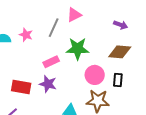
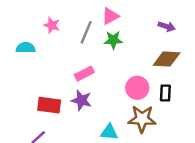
pink star: (26, 35) -> (52, 25), moved
green star: (78, 49) -> (113, 40), moved, size x0.7

